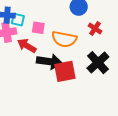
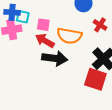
red arrow: (27, 46) -> (45, 41), moved
red square: (65, 71) -> (95, 79), moved, turned 30

